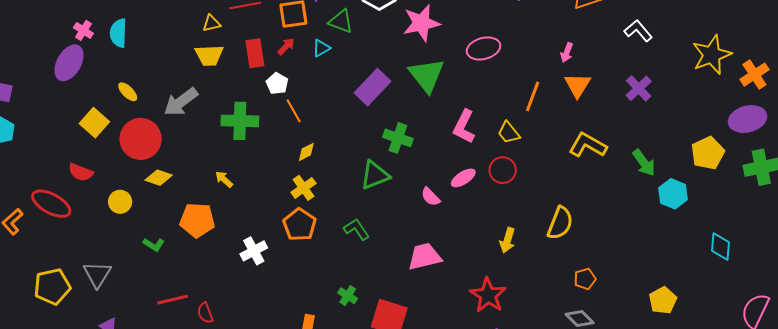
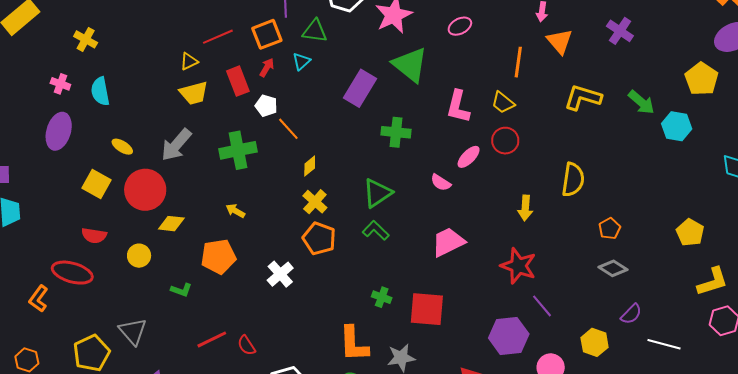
pink cross: (83, 30) -> (60, 84), moved
pink ellipse: (484, 48) -> (460, 26), size x0.7
green triangle: (375, 175) -> (377, 193), moved

